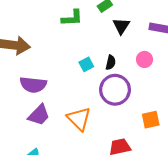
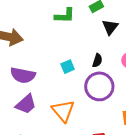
cyan square: (86, 64) -> (68, 67), moved

